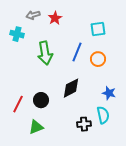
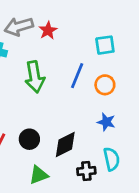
gray arrow: (33, 15) -> (19, 27), size x1.5
black diamond: (71, 88) -> (65, 144), moved
blue star: (109, 93) -> (106, 122), moved
green triangle: (36, 127) -> (39, 175), moved

